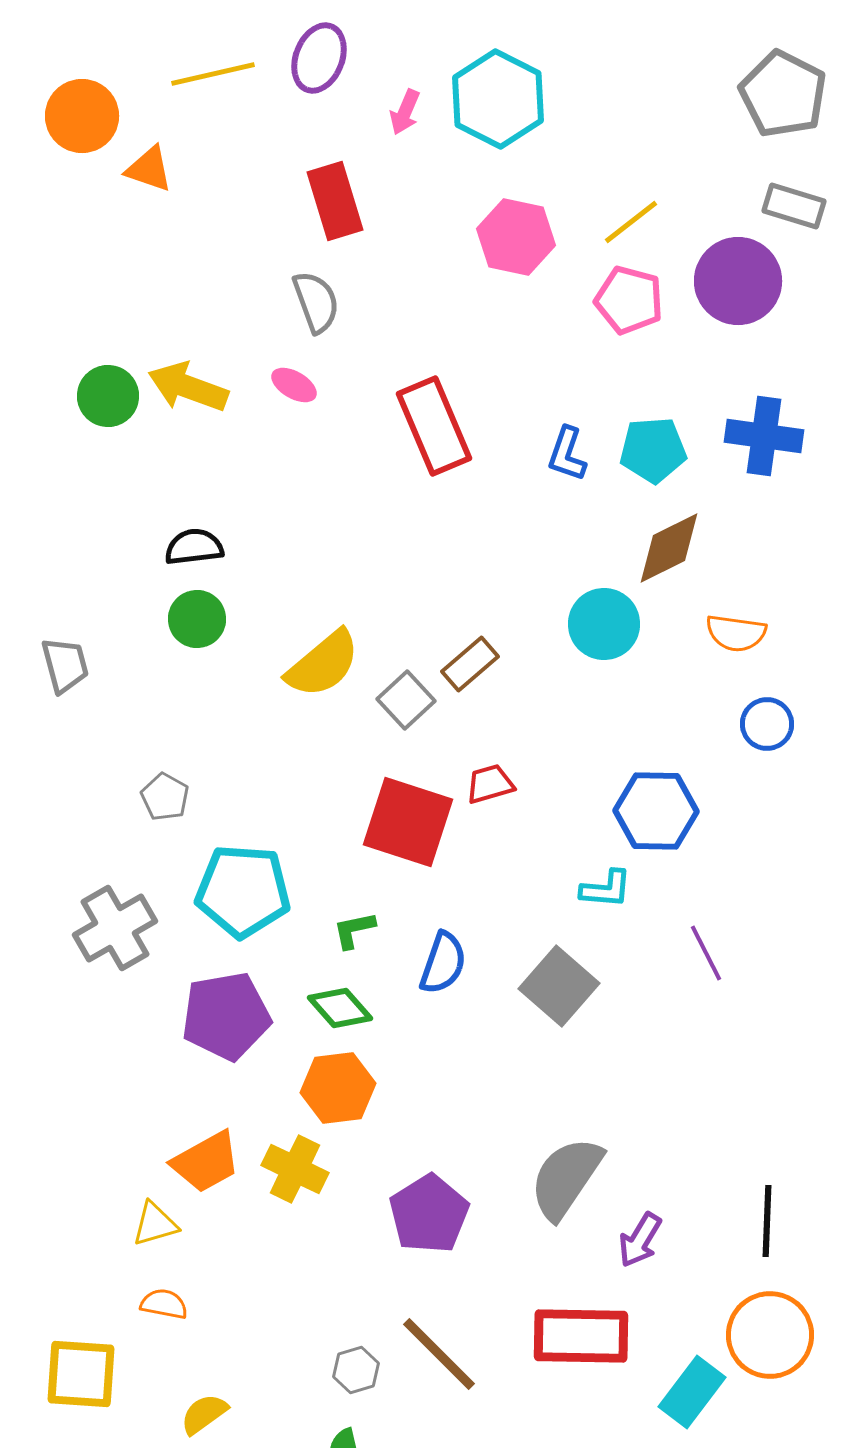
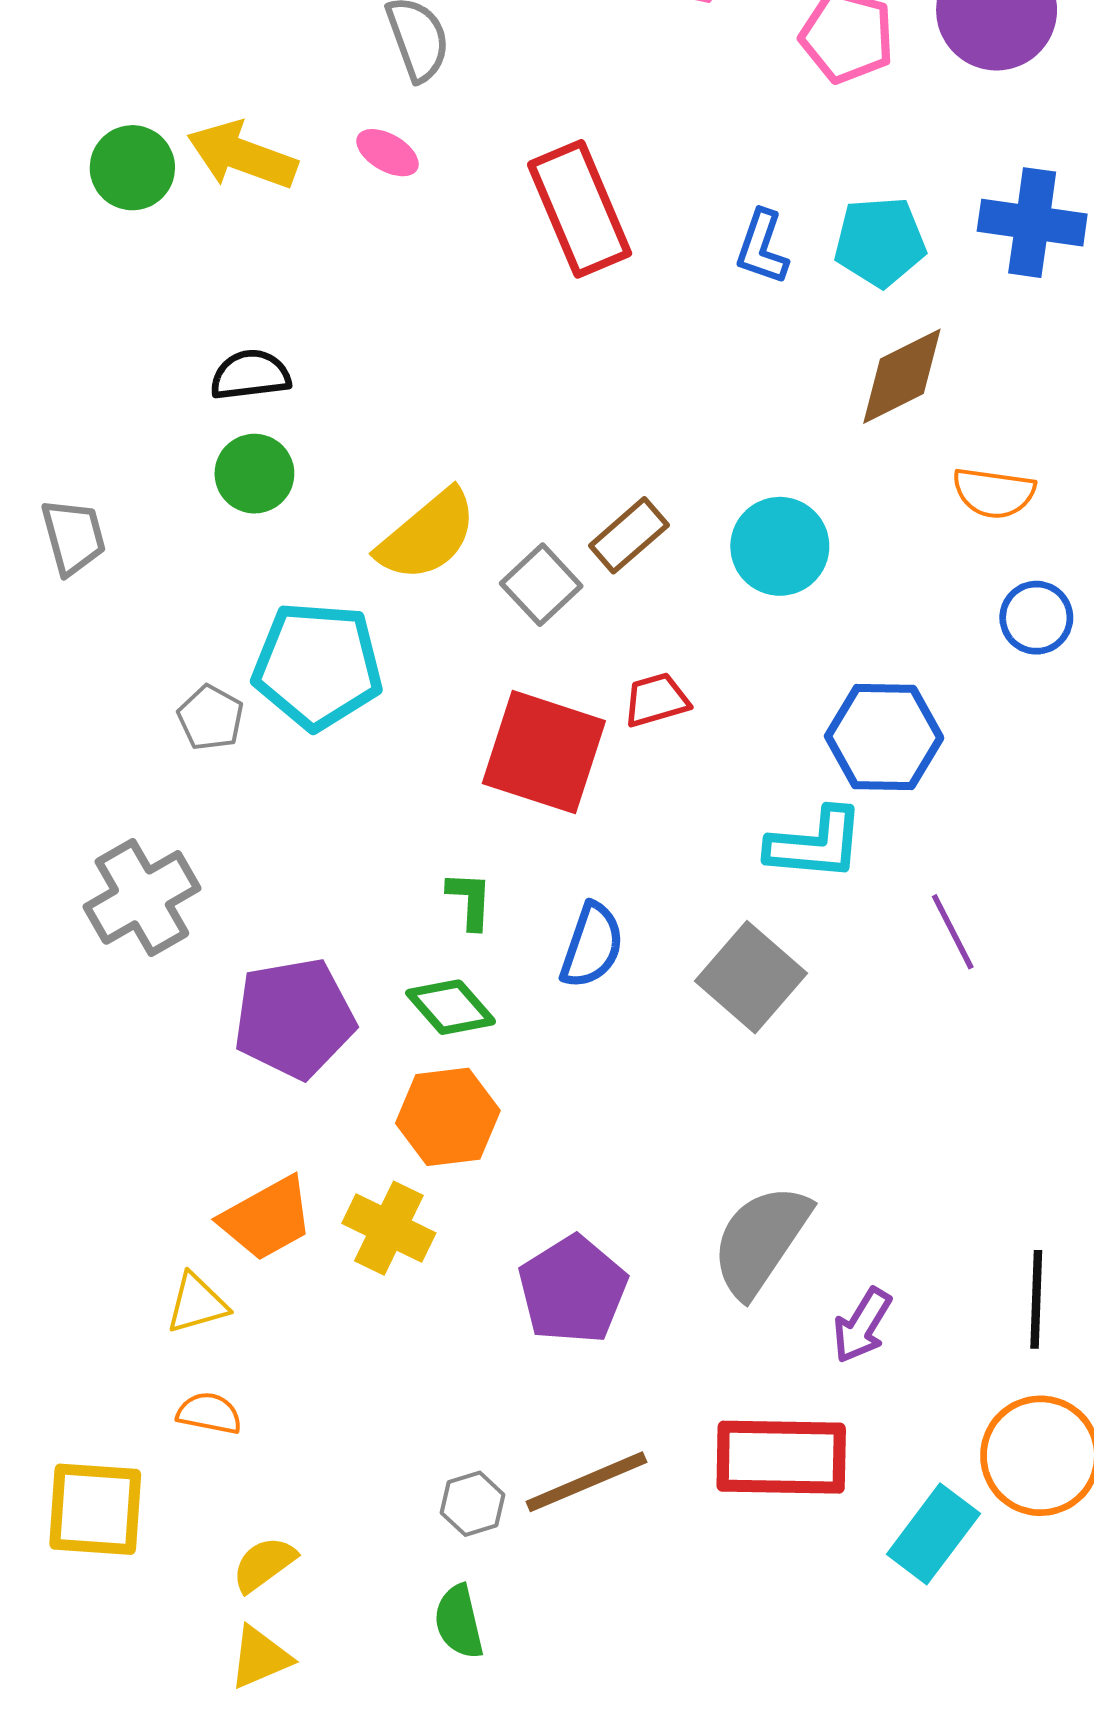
cyan circle: (604, 624) -> (780, 546), moved
cyan L-shape: (606, 889) -> (815, 844), size x1.4
cyan pentagon: (243, 891) -> (318, 666), moved
green L-shape: (354, 930) -> (470, 900), turned 105
brown line: (439, 1354) -> (586, 1482), turned -68

